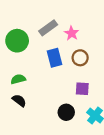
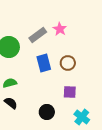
pink star: (72, 33) -> (60, 29), moved
black circle: (66, 112) -> (47, 112), moved

